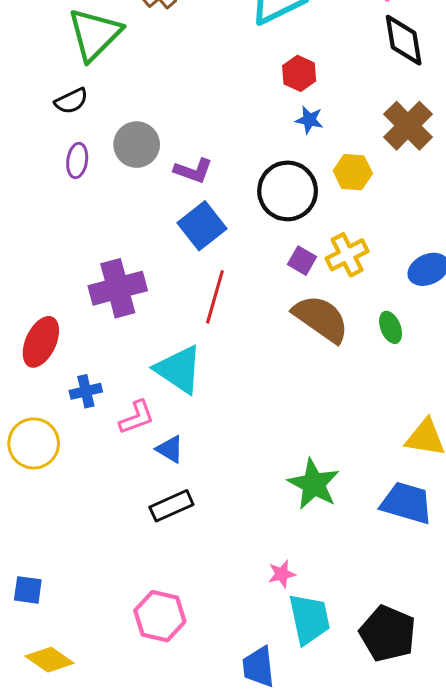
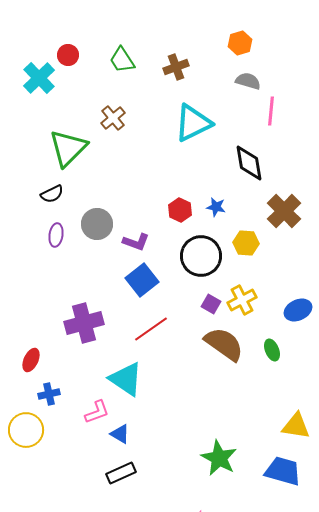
black diamond: (404, 40) -> (249, 163), moved
red hexagon: (299, 73) -> (180, 210), moved
red line: (215, 297) -> (151, 329), turned 39
red ellipse: (41, 342) -> (31, 360), size x0.7
blue cross: (86, 391) -> (49, 394), moved

